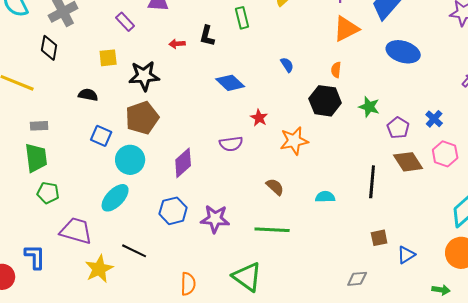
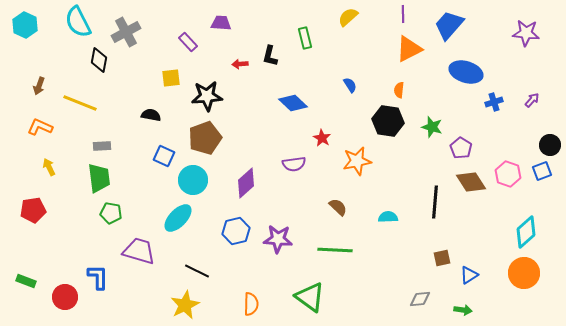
black diamond: (49, 48) -> (99, 60), moved
blue cross: (434, 119) -> (494, 102), moved, turned 30
yellow star: (99, 269) -> (185, 305), moved
green arrow: (441, 290) -> (463, 310), moved

